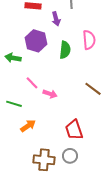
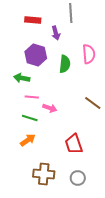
green arrow: (13, 58) -> (22, 78), moved
pink line: (32, 83) -> (32, 97), turned -40
green line: (14, 104) -> (30, 118), moved
gray circle: (70, 156) -> (78, 178), moved

